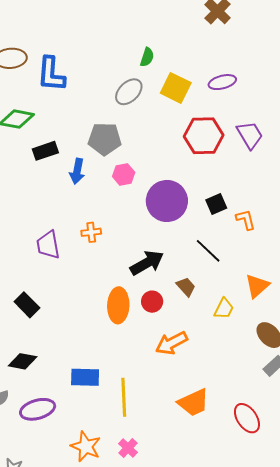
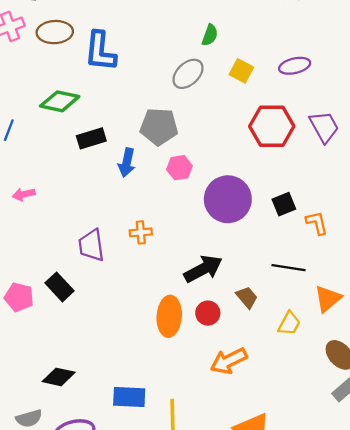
yellow square: (176, 88) -> (241, 71), size x0.7
black line: (208, 251) -> (288, 268), moved, turned -36
black rectangle: (27, 305) -> (59, 287), moved

